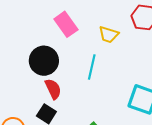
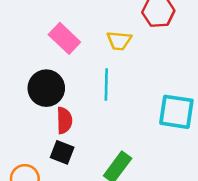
red semicircle: (53, 89) -> (64, 120), turned 35

